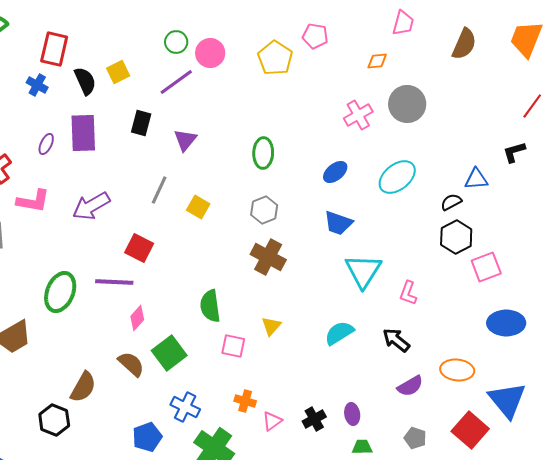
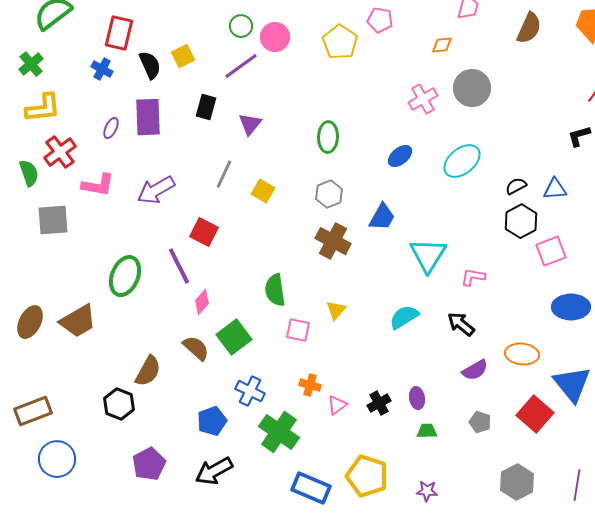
blue triangle: (476, 179) -> (555, 189), moved
blue trapezoid: (338, 223) -> (382, 217), moved, turned -80
purple line: (114, 282) -> (179, 266), turned 60
pink L-shape: (408, 293) -> (473, 277), turned 80

